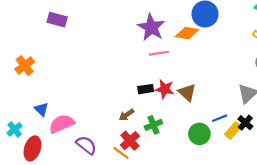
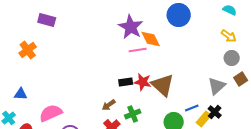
orange diamond: (187, 33) -> (151, 39), moved, turned 55
orange cross: (25, 66) -> (28, 50), moved
brown triangle: (187, 92) -> (163, 85), size x1.4
blue triangle: (41, 109) -> (21, 94), moved, turned -40

